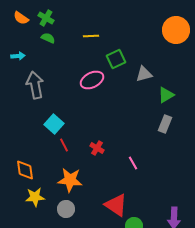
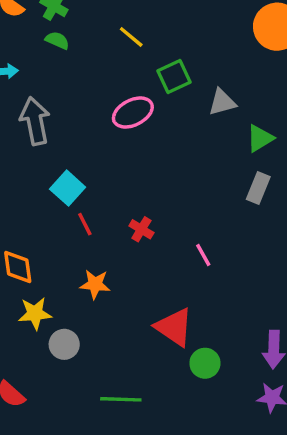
yellow line: (91, 36) -> (131, 37), turned 42
orange star: (70, 180) -> (95, 284), size x0.7
gray circle: (66, 209) -> (64, 344), moved

